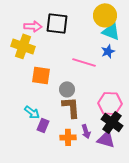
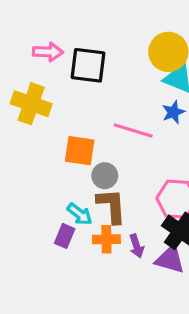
pink arrow: (33, 26) -> (48, 52), moved
orange square: (41, 75) -> (80, 151), moved
cyan arrow: (32, 112) -> (80, 214), moved
orange cross: (68, 137) -> (106, 239), moved

